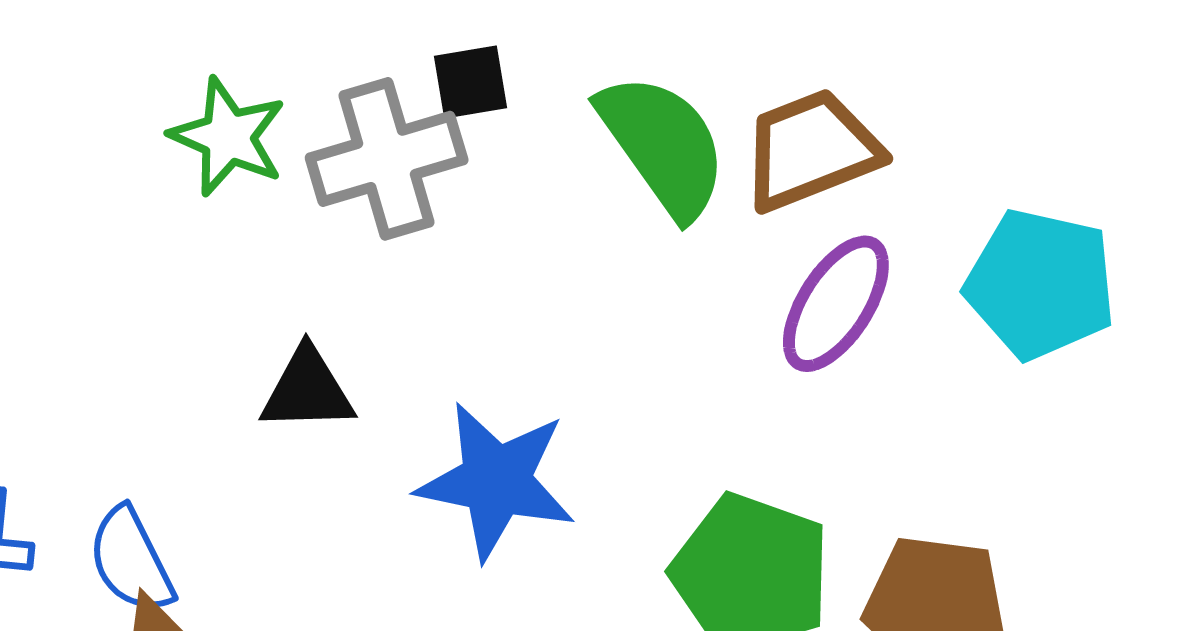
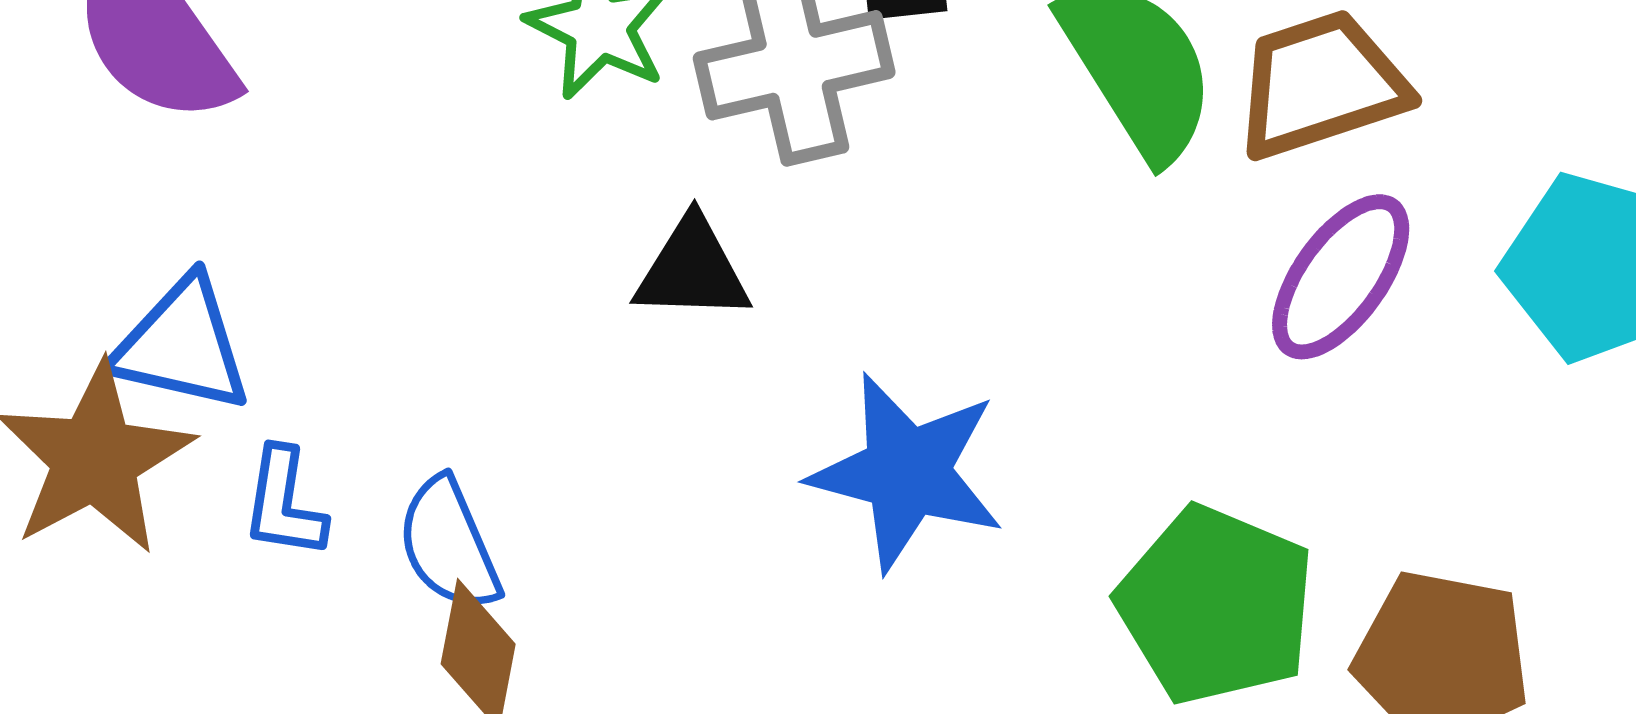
black triangle: (307, 390) -> (692, 270), moved

